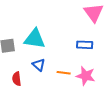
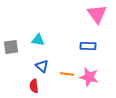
cyan triangle: (35, 39) -> (38, 40), size x0.6
red semicircle: (17, 79) -> (34, 86), moved

